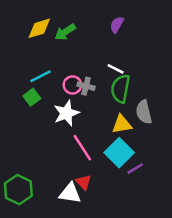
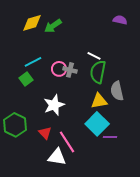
purple semicircle: (117, 25) -> (120, 20), moved, turned 72
white star: (66, 113) -> (54, 105), moved
pink line: (82, 148) -> (67, 142), moved
purple line: (135, 169) -> (110, 137), turned 32
red triangle: (84, 182) -> (45, 133), moved
green hexagon: (18, 190) -> (15, 125), moved

